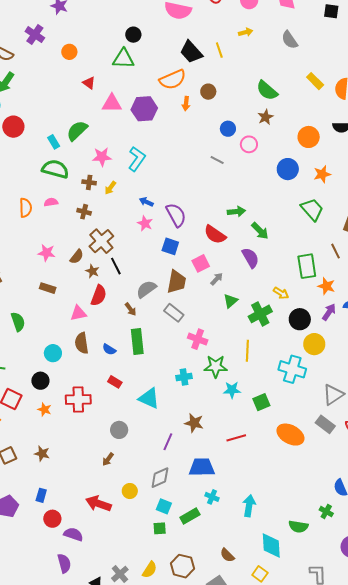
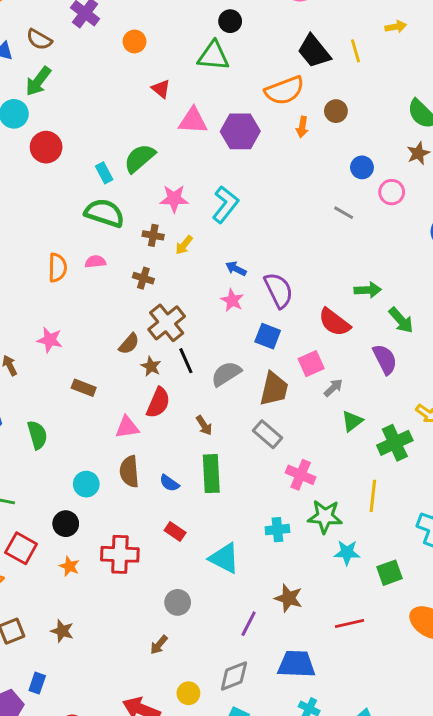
pink star: (47, 253) -> (50, 340), moved
gray semicircle: (146, 289) -> (226, 374), moved
blue rectangle: (41, 495) -> (37, 683), moved

